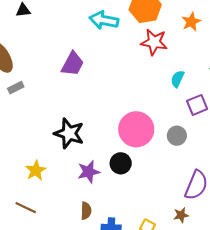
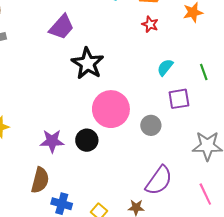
red star: (154, 42) -> (150, 24), size x0.6
black star: (69, 133) -> (88, 63), moved
brown semicircle: (86, 211) -> (40, 180), size x1.4

